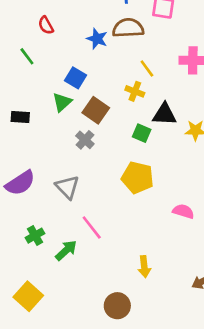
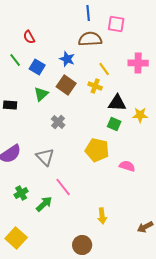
blue star: (97, 39) -> (67, 59), moved
blue square: (75, 78) -> (37, 67), moved
brown square: (96, 110) -> (66, 85), moved
green square: (142, 133) -> (114, 124), moved
pink semicircle: (183, 211) -> (127, 166), moved

